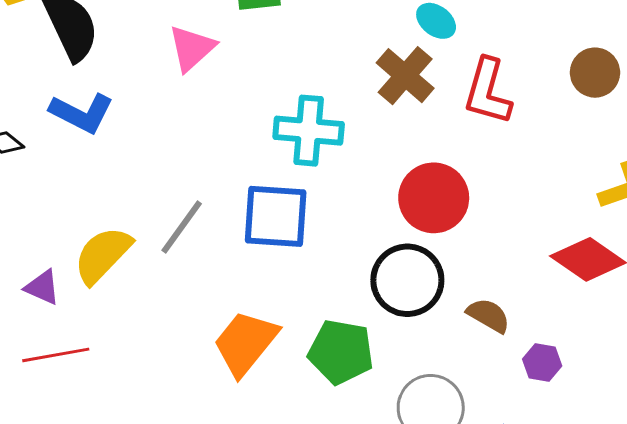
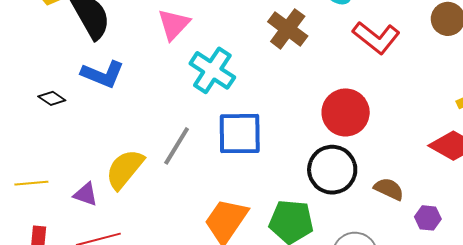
brown cross: (405, 76) -> (288, 29), moved
red L-shape: (488, 92) -> (376, 38), turned -63
cyan cross: (309, 131) -> (212, 70), moved, turned 33

